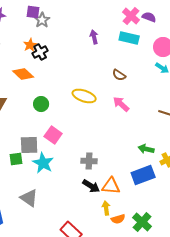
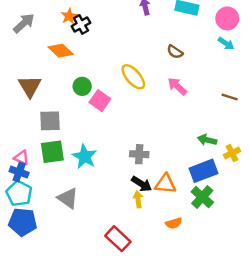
yellow ellipse: (84, 96) -> (133, 77), turned 30
pink square: (53, 135) -> (100, 101), moved
gray square: (29, 145) -> (50, 121), moved
green square: (16, 159) -> (52, 152), size x1.5
yellow arrow: (106, 208) -> (138, 199), moved
green cross: (142, 222) -> (202, 197), moved

